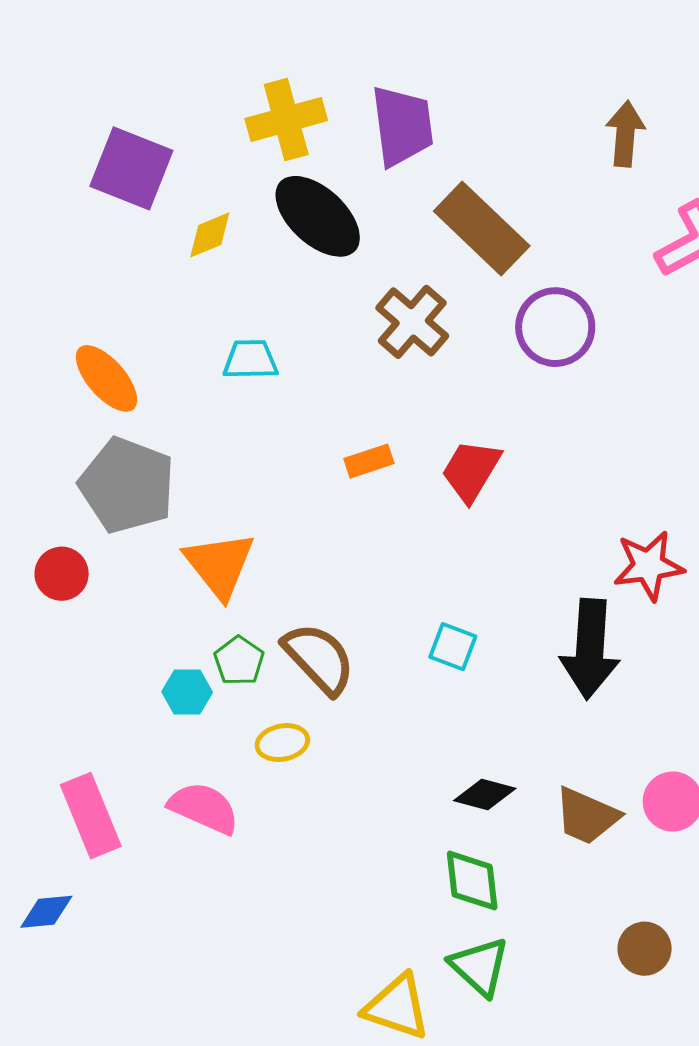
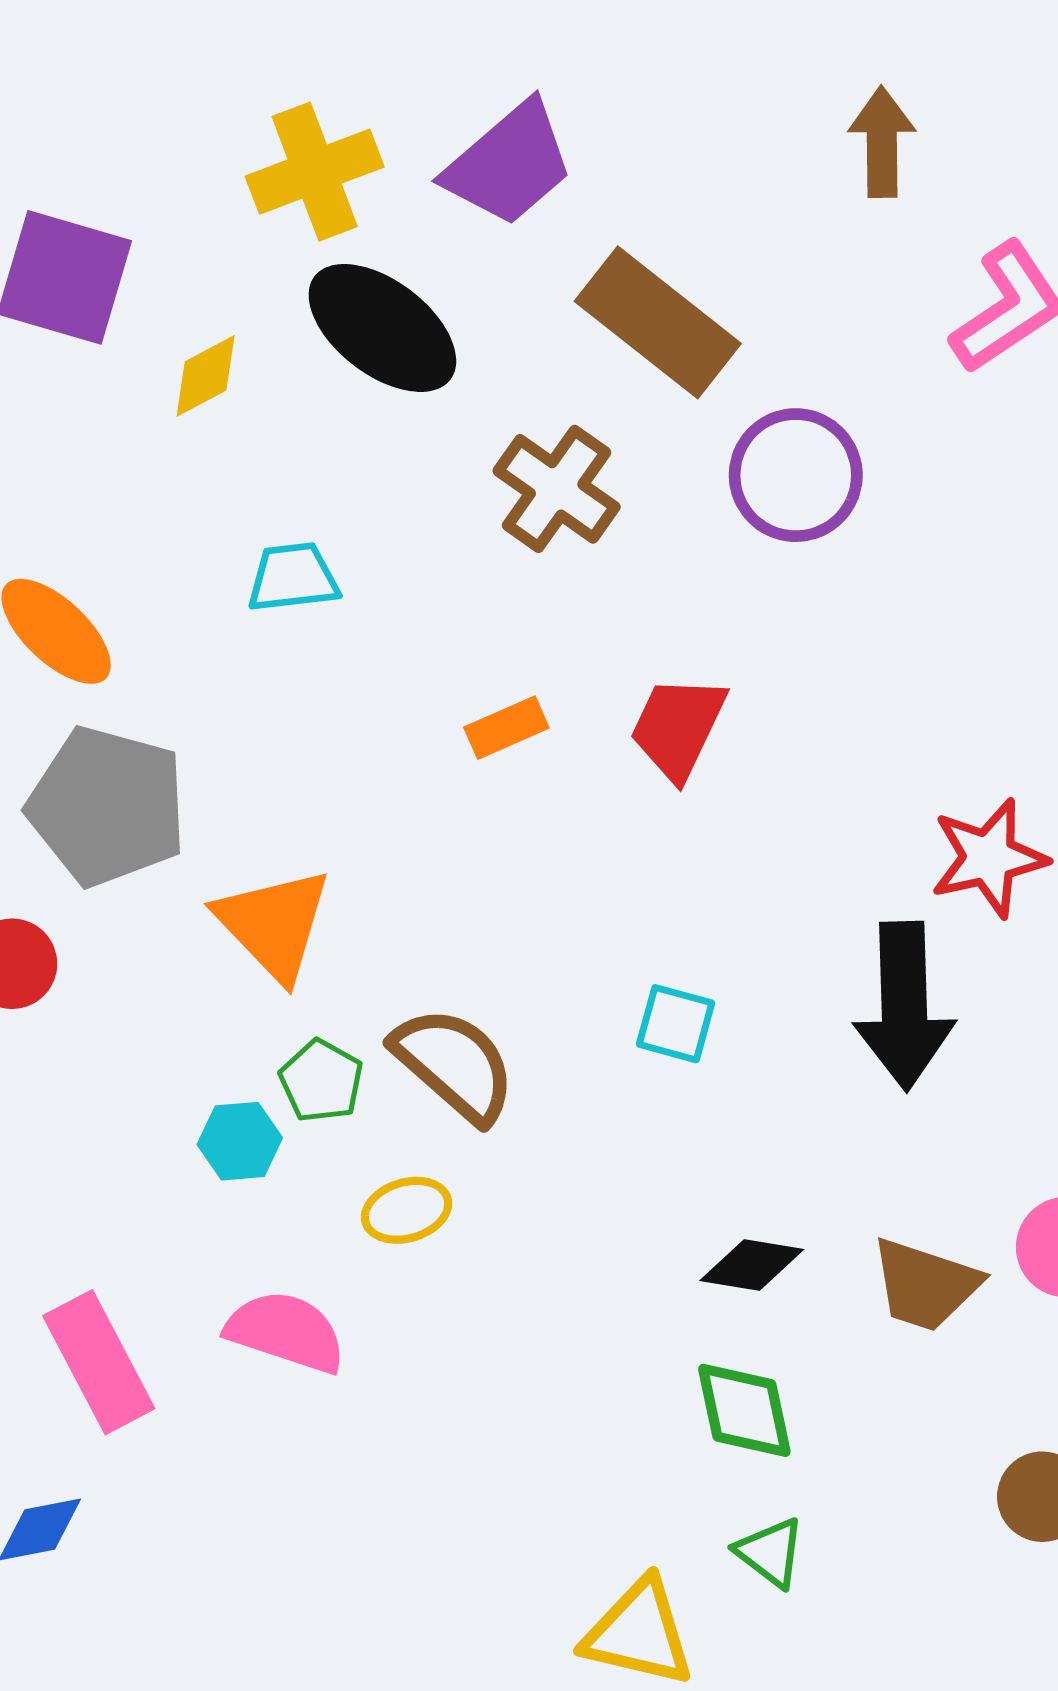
purple trapezoid: (402, 126) -> (509, 164), turned 62
green triangle: (480, 967) -> (770, 1552), size x0.7

